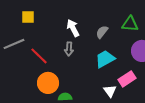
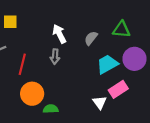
red line: (39, 56) -> (22, 64), turned 60
cyan trapezoid: (105, 59) -> (107, 64), moved

